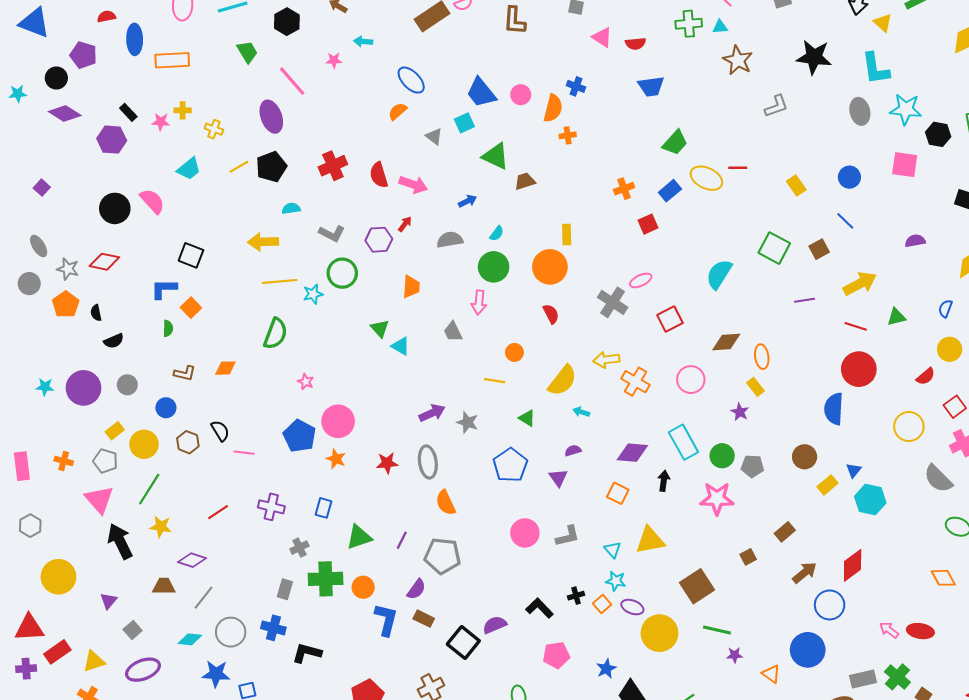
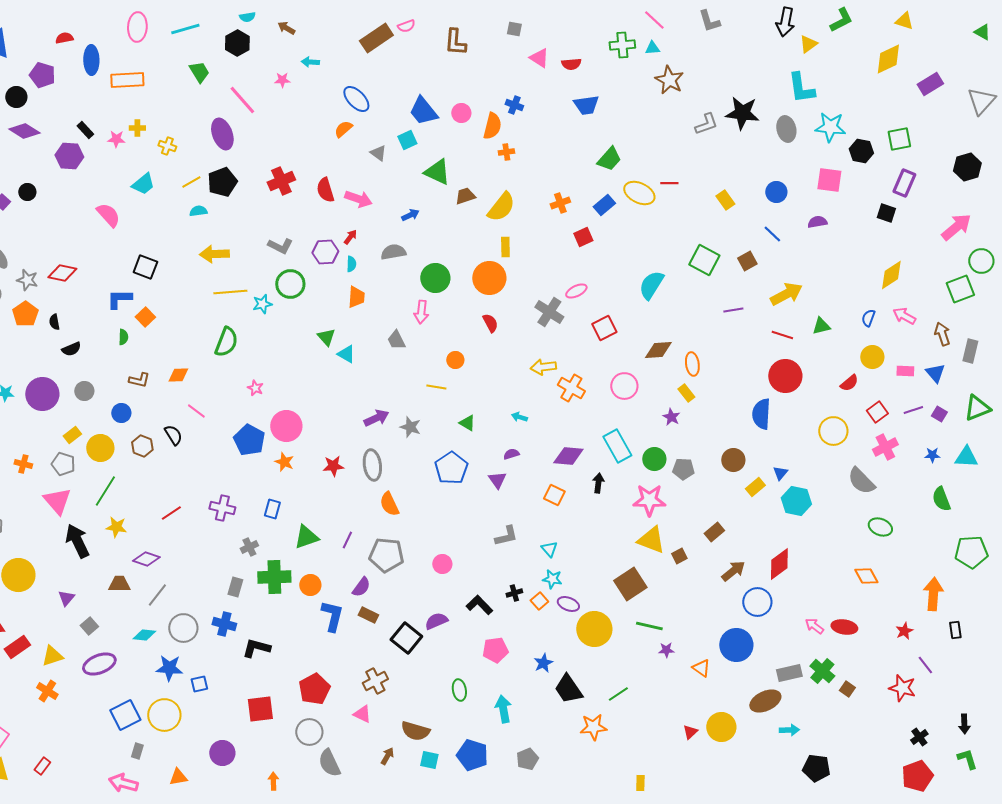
yellow triangle: (883, 23) -> (808, 44), turned 42
black star: (814, 57) -> (742, 113), moved
black circle: (115, 208) -> (27, 192), moved, size x0.6
cyan semicircle: (291, 208) -> (198, 211), moved
cyan semicircle: (497, 233) -> (351, 264), moved, turned -35
purple semicircle: (915, 241) -> (817, 222), moved
yellow semicircle: (562, 381) -> (501, 207), moved
pink line: (244, 453) -> (196, 411), moved, turned 30
pink circle: (525, 533) -> (442, 564), moved, size x0.7
yellow triangle: (650, 540) -> (651, 540), moved, turned 32

